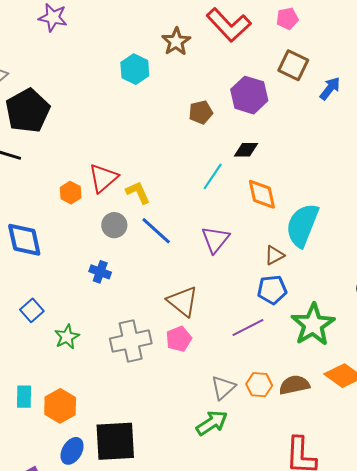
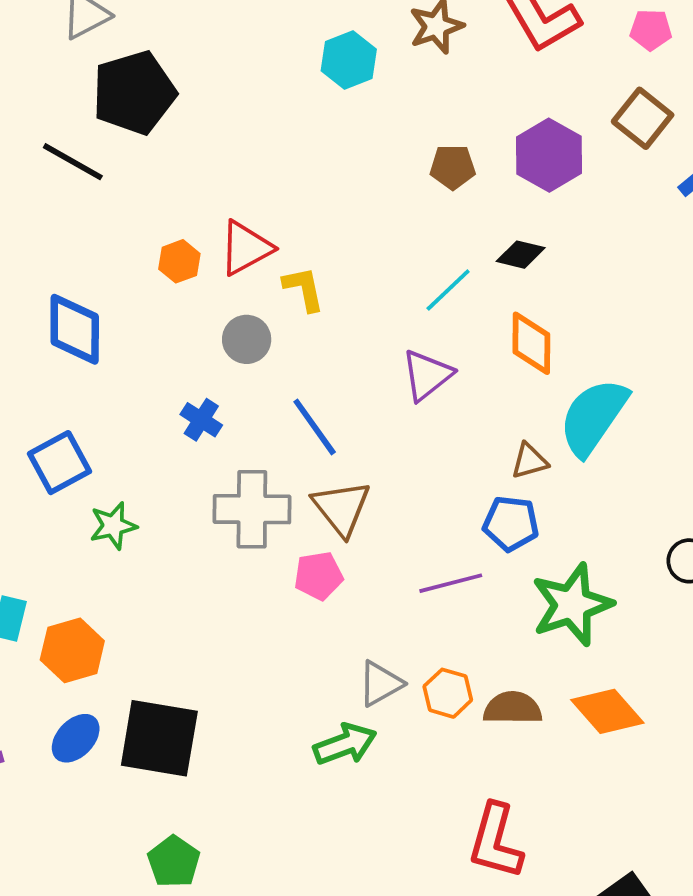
blue line: (156, 231) -> (315, 427), moved
purple triangle: (215, 239) -> (427, 375), moved
blue square: (32, 310) -> (60, 463), size x1.4
gray cross: (131, 341) -> (252, 509), moved

